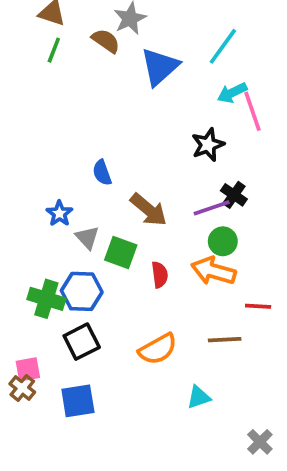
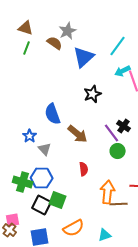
black star: (208, 145) -> (93, 94), moved
blue semicircle: (102, 173) -> (53, 114), size x1.5
purple line: (212, 208) -> (112, 133), turned 72
green square: (121, 252) -> (58, 200), moved
orange arrow: (214, 271) -> (108, 192), moved, turned 80
black square: (82, 342) -> (42, 205), turned -36
orange semicircle: (158, 349) -> (74, 228), moved

